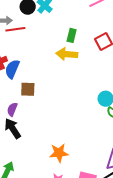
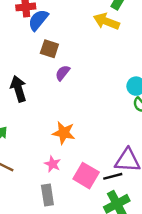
purple semicircle: (12, 109) -> (63, 73), moved

